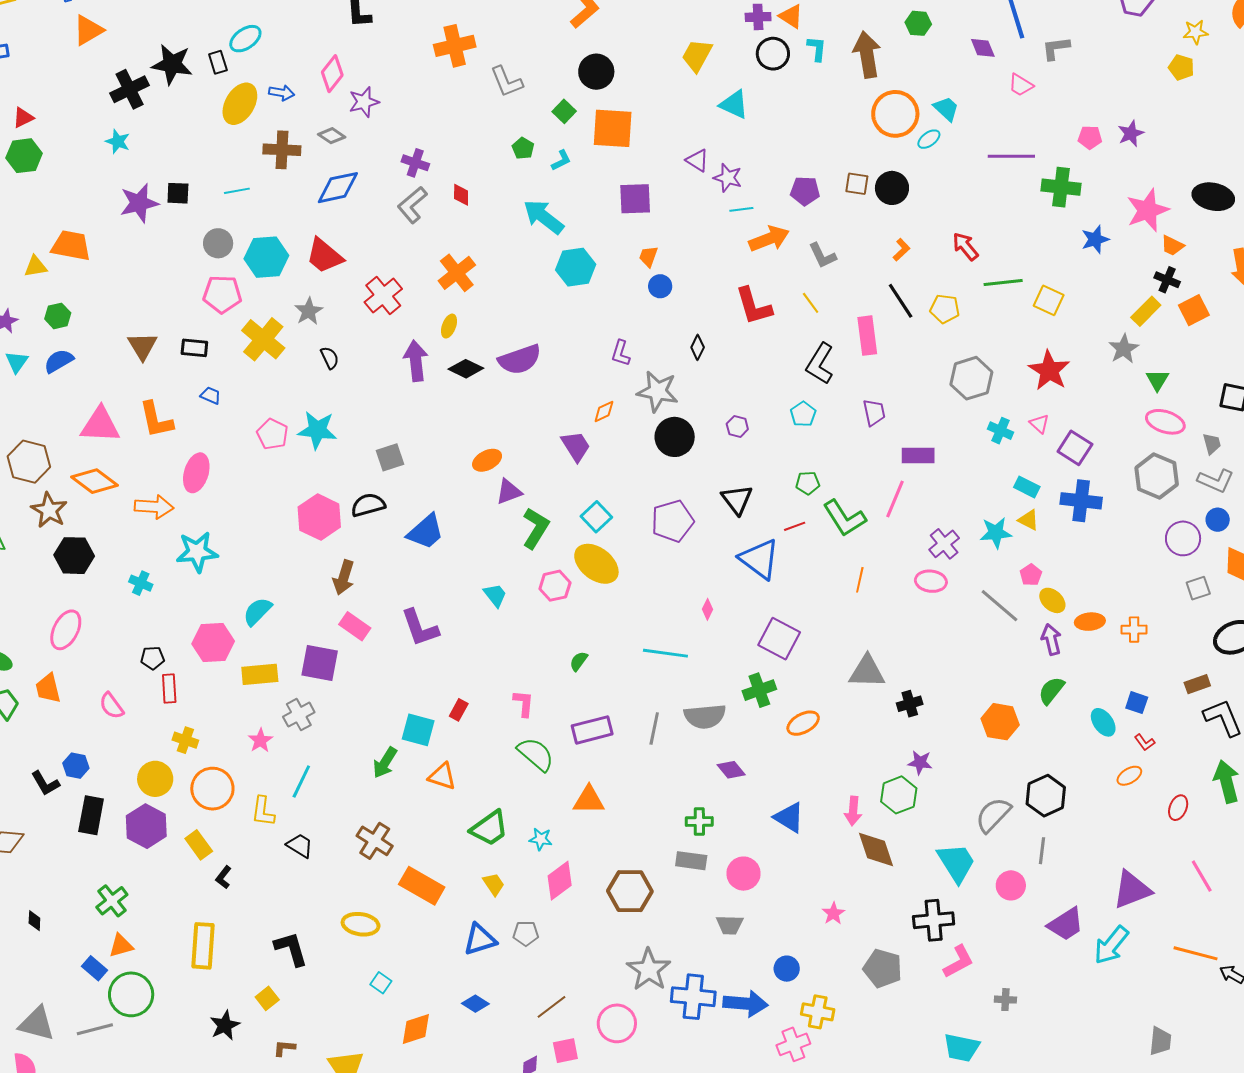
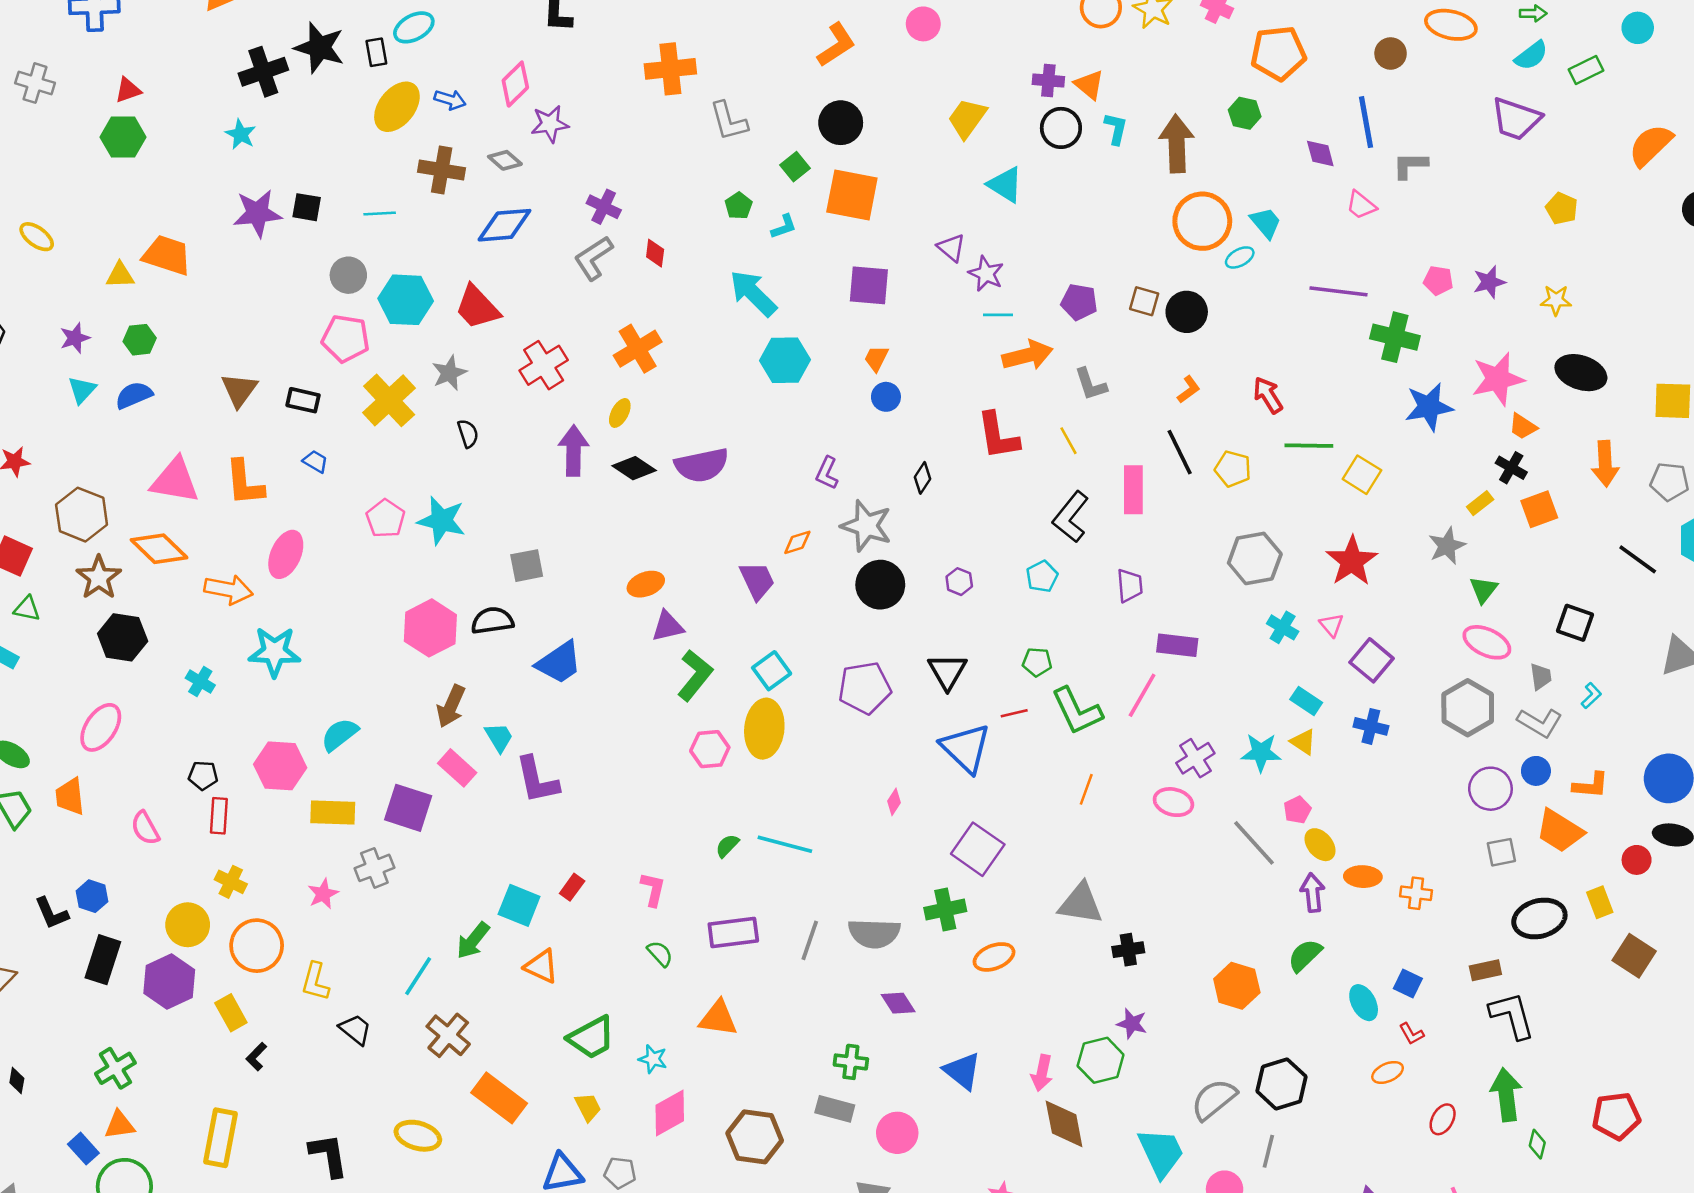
yellow star: (1196, 32) -> (1556, 300), moved
blue star: (1095, 239) -> (1429, 407), size x1.4
yellow rectangle: (1146, 311) -> (1480, 503), size x0.7
blue cross: (1081, 501) -> (1371, 726), size x0.7
yellow ellipse: (596, 564) -> (764, 729), turned 51
cyan trapezoid: (495, 595) -> (499, 737), moved
cyan line: (665, 653) -> (785, 844), moved
green semicircle: (536, 754) -> (660, 954), size x0.6
cyan line: (301, 782) -> (418, 976), moved

